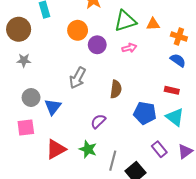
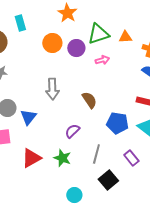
purple circle: (97, 45) -> (76, 48), moved
gray arrow: (78, 78) -> (52, 89), turned -30
brown semicircle: (116, 89) -> (89, 100), turned -42
gray line: (113, 161) -> (96, 154), moved

